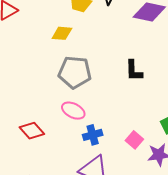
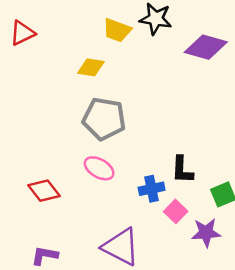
black L-shape: (134, 71) -> (182, 170), moved
blue cross: (93, 135) -> (152, 189), moved

